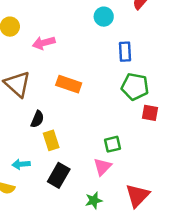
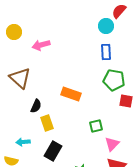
cyan circle: (104, 17) -> (106, 26), moved
orange rectangle: (69, 84) -> (71, 94), moved
pink triangle: (102, 167) -> (112, 144), moved

